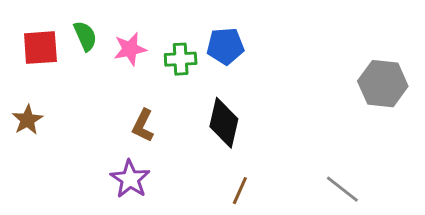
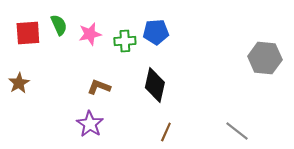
brown L-shape: (143, 126) -> (99, 87), turned 85

